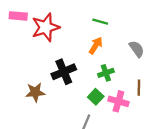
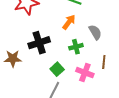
gray semicircle: (137, 49) -> (95, 32), moved
green square: (96, 97) -> (57, 69), moved

